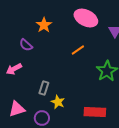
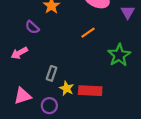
red rectangle: (95, 112) -> (90, 91), moved

